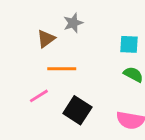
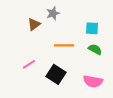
orange line: (62, 69) -> (64, 45), moved

